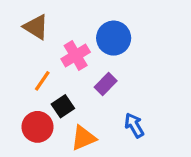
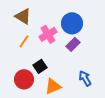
orange line: (42, 81) -> (24, 41), moved
purple rectangle: (106, 84) -> (73, 44), moved

